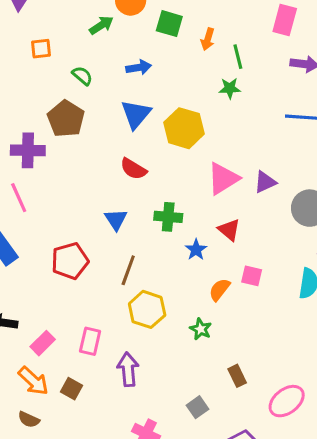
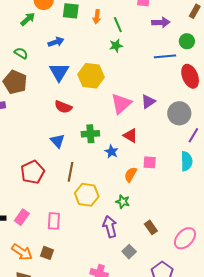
pink rectangle: (43, 343) -> (22, 217), moved
purple arrow: (128, 369) -> (110, 227), moved

